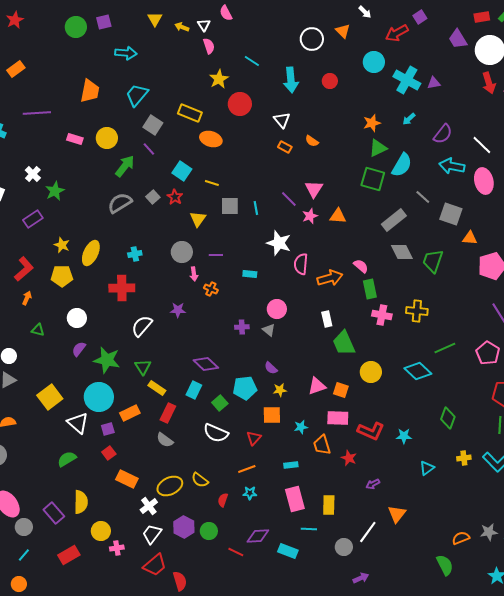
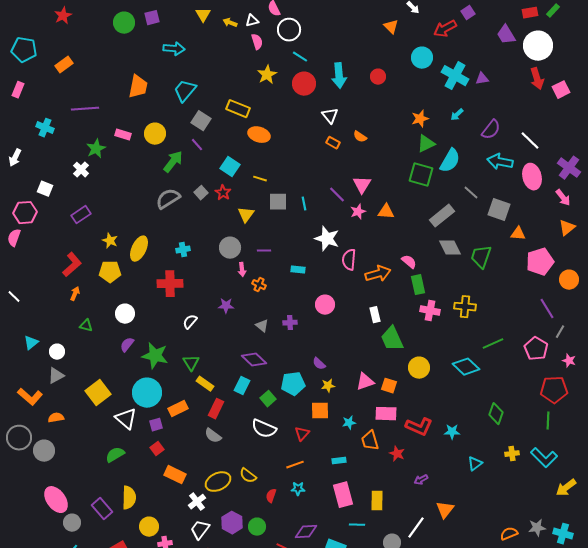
white triangle: (204, 25) -> (252, 21), turned 48
white circle: (312, 39) -> (289, 30), moved
red circle: (240, 104) -> (304, 84), moved
green star: (55, 191) -> (96, 149), moved
white semicircle: (142, 326) -> (190, 322), size x0.7
gray triangle: (269, 330) -> (262, 326), moved

